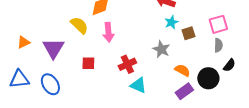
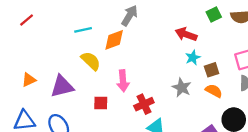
pink arrow: (108, 32) -> (123, 81), moved
purple triangle: (53, 48) -> (62, 86), turned 45
orange semicircle: (182, 70) -> (214, 91), moved

